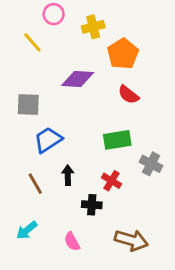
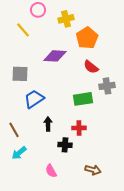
gray cross: (151, 164) -> (107, 86), moved, turned -35
red cross: (112, 181) -> (79, 128), turned -32
brown line: (35, 184) -> (14, 130), moved
cyan arrow: (27, 230) -> (19, 153), moved
brown arrow: (131, 240) -> (93, 170), size x0.7

